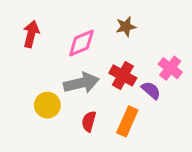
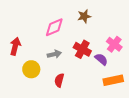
red arrow: (31, 34) -> (15, 46), moved
gray arrow: (81, 83) -> (54, 54), size x0.6
orange rectangle: (127, 121) -> (113, 80), moved, turned 54

